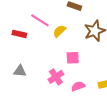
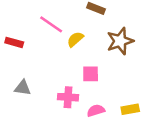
red rectangle: (19, 34) -> (14, 42), moved
pink cross: (56, 77) -> (68, 97), turned 35

